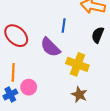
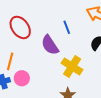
blue line: (64, 25) -> (67, 27), turned -40

